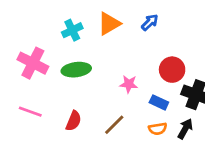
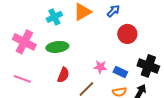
red circle: (172, 70) -> (127, 34), moved
pink star: (129, 84) -> (100, 67), moved
red semicircle: (74, 121) -> (63, 75), moved

